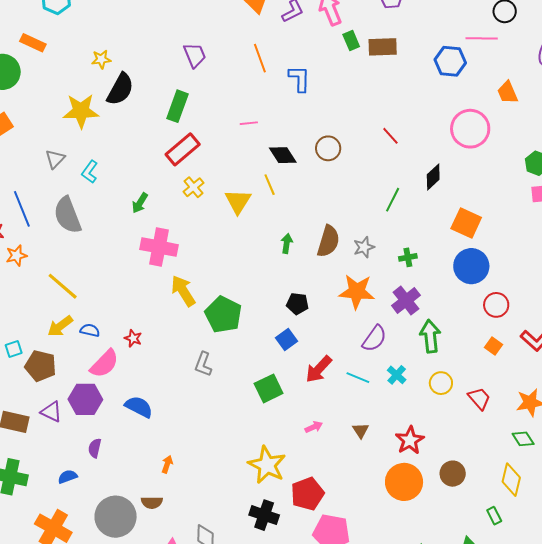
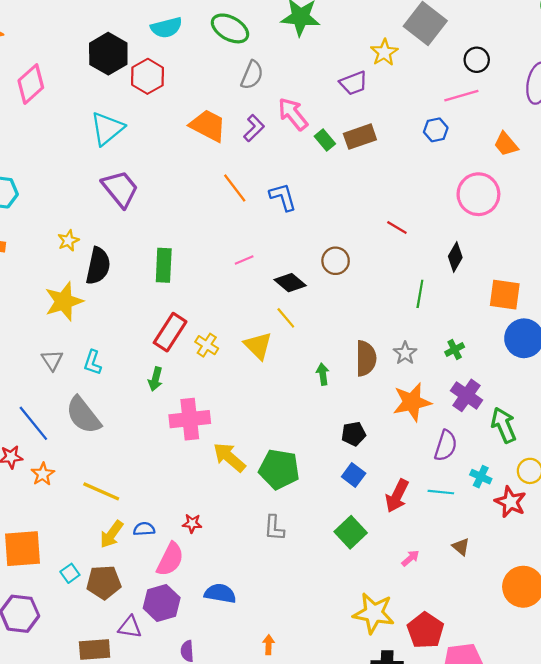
purple trapezoid: (195, 55) -> (120, 189), moved, size x1.4
blue hexagon: (450, 61) -> (436, 130), size x0.7
red rectangle: (183, 149) -> (170, 332), moved
red star: (410, 440) -> (510, 502), moved

